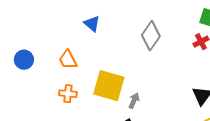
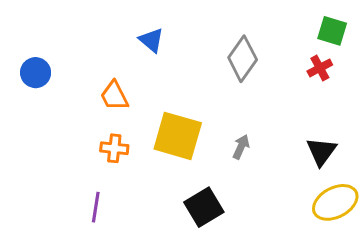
blue circle: (24, 60) -> (36, 73), moved
gray arrow: (134, 101) -> (241, 147), moved

